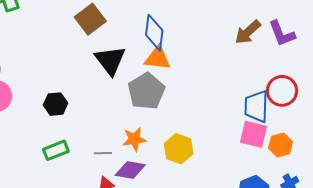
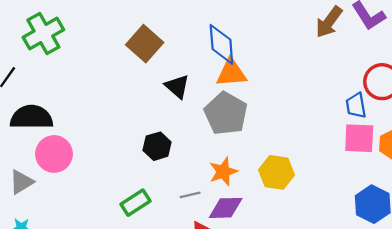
black triangle: (110, 60) -> (177, 86), size x0.7
black hexagon: (56, 104) -> (157, 146), moved
blue trapezoid: (256, 106) -> (356, 105), size x0.7

